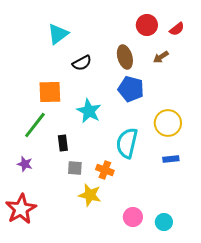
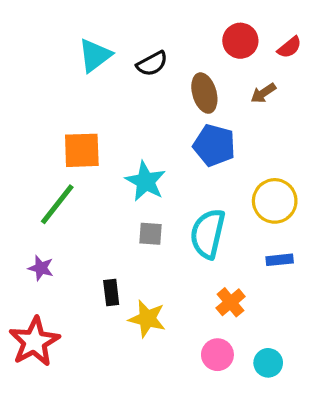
black semicircle: (82, 63) -> (152, 64), moved
black rectangle: (63, 143) -> (111, 293), moved
gray square: (75, 168) -> (150, 234), moved
orange cross: (105, 170) -> (231, 302), moved, turned 30

